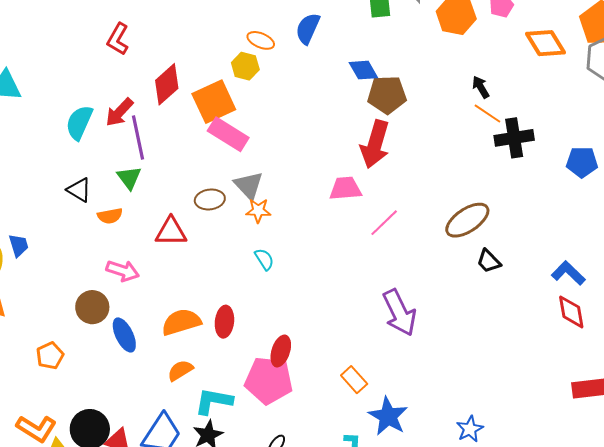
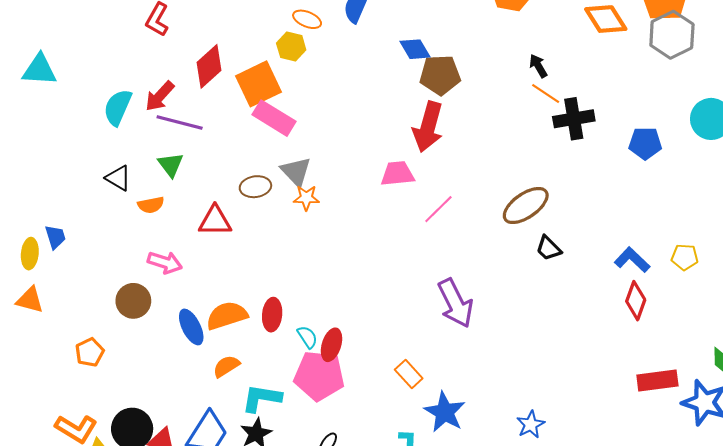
purple line: (138, 138) -> (180, 123), turned -63
cyan semicircle: (264, 259) -> (307, 337), moved
red diamond: (571, 312) -> (636, 301), turned 30
blue ellipse: (124, 335) -> (191, 327), moved

